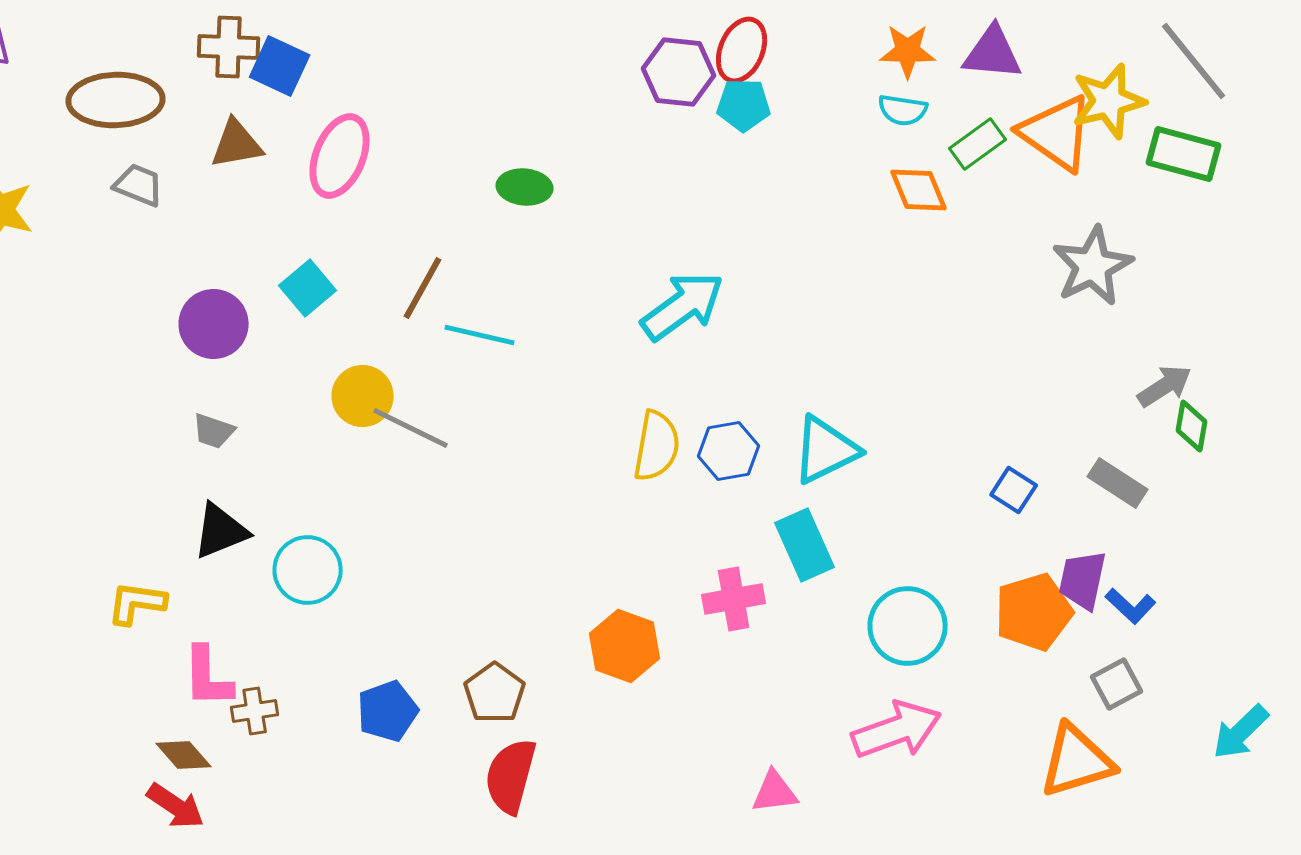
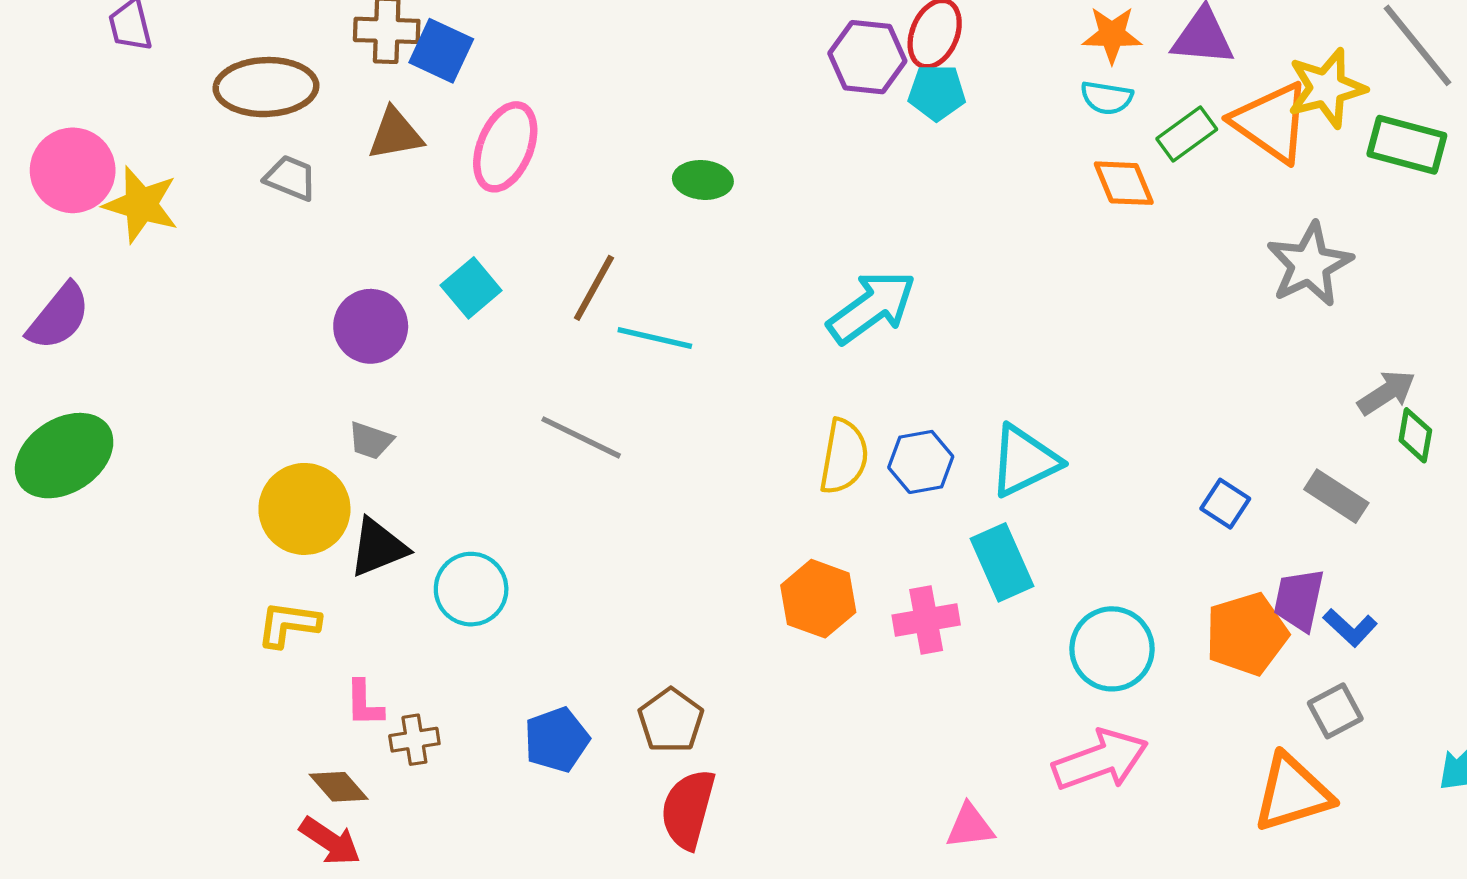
yellow circle: (363, 396) -> (304, 509), moved, size x1.4
orange hexagon: (625, 646) -> (818, 599), moved
pink L-shape: (208, 677) -> (364, 703), size x0.7

